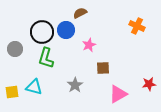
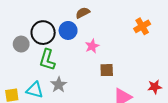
orange cross: (137, 26) -> (142, 26), turned 35
gray circle: (15, 49) -> (21, 44), moved
gray star: (75, 85) -> (59, 85), moved

